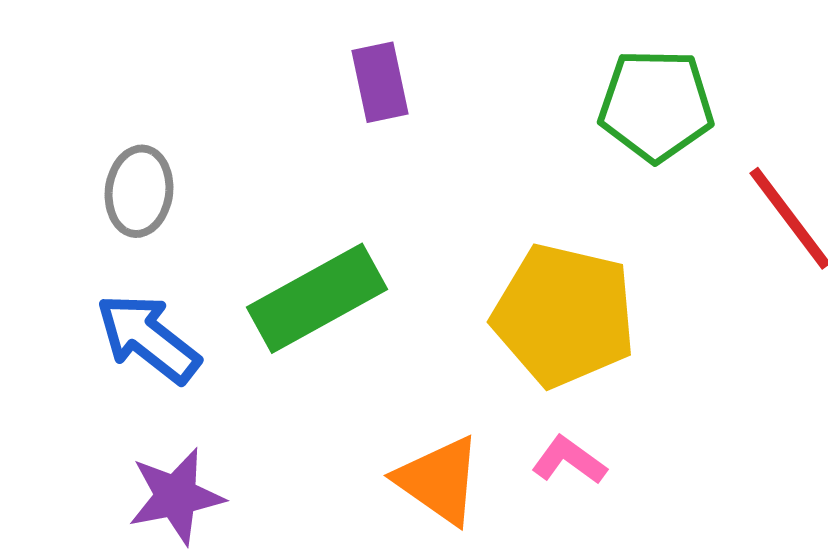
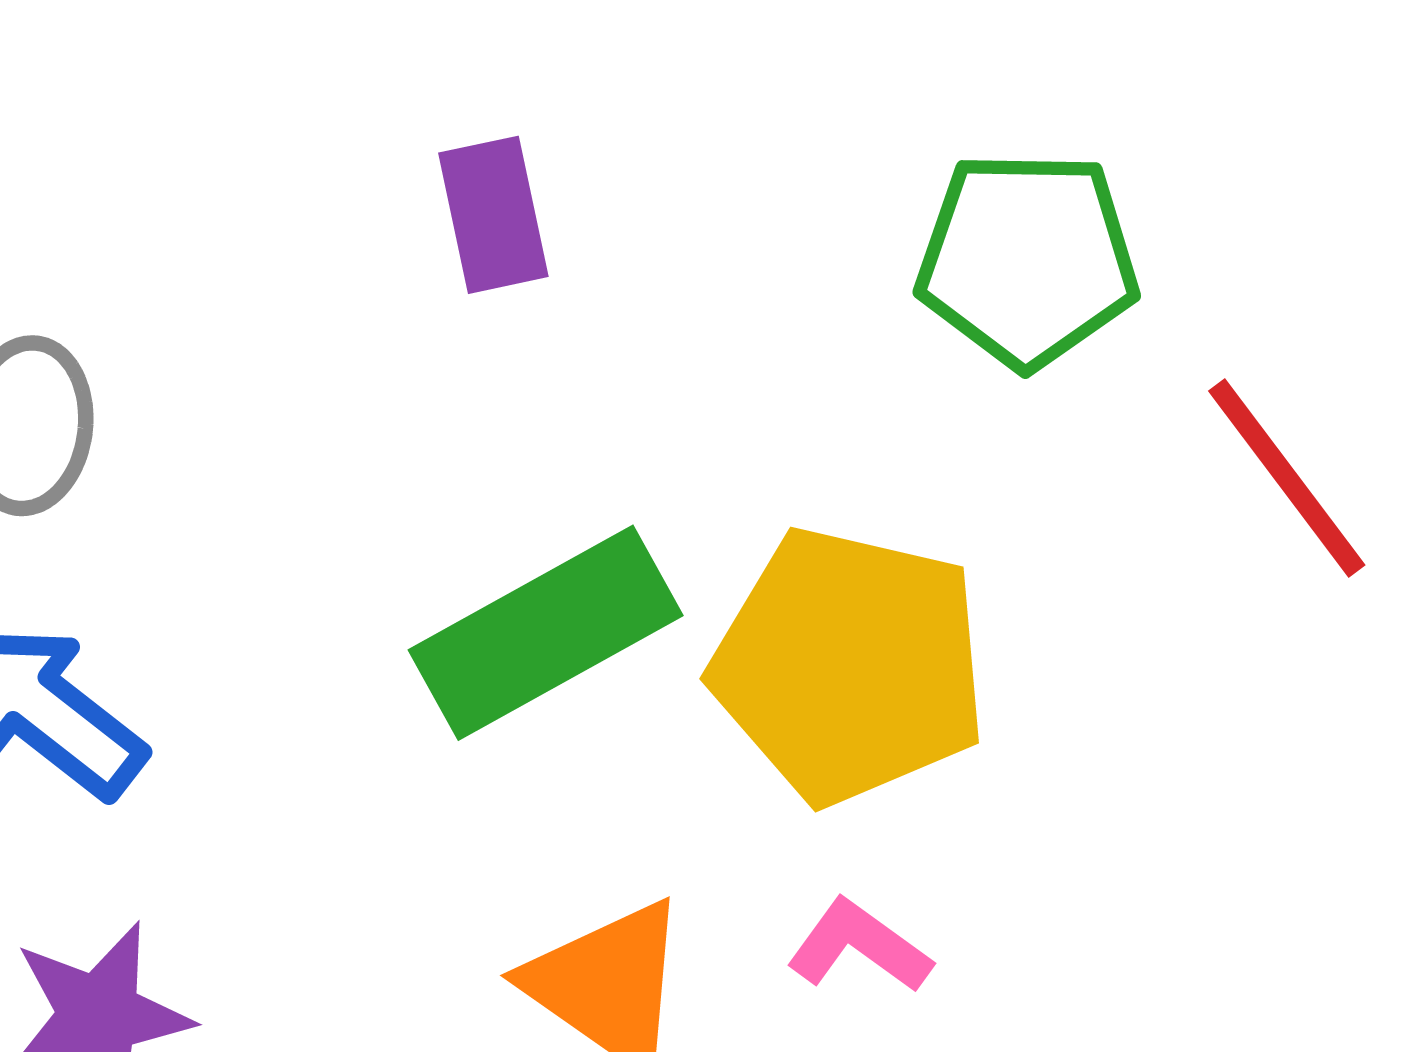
green rectangle: (317, 298) -> (546, 633), moved

